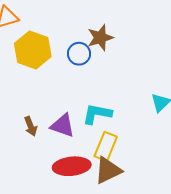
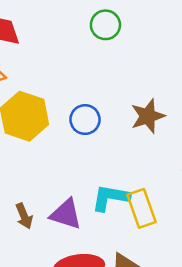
brown star: (100, 38) -> (148, 116), moved
yellow rectangle: (106, 146) -> (142, 208), moved, turned -40

